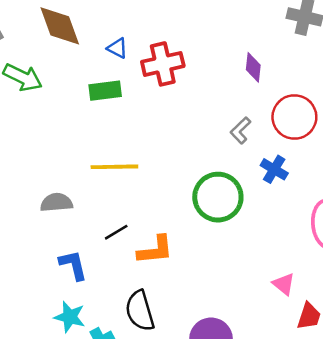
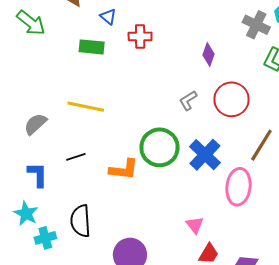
red cross: (163, 64) -> (140, 36), size x0.7
blue cross: (274, 169) -> (205, 155), moved, size x1.5
gray semicircle: (56, 202) -> (35, 124), turned -50
orange L-shape: (155, 250) -> (124, 169), moved

